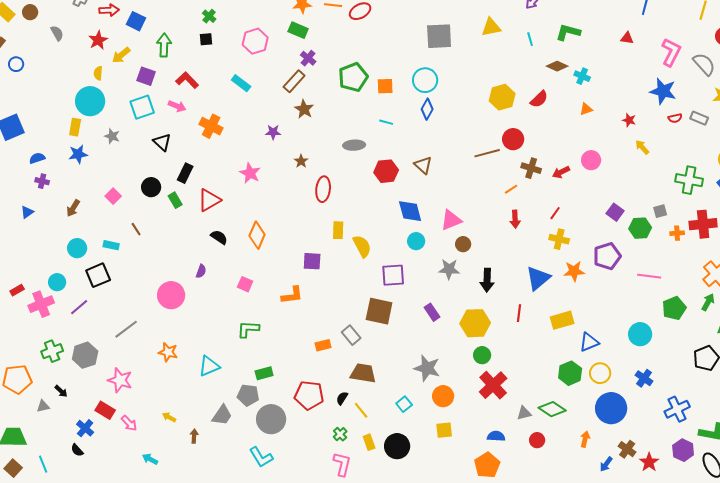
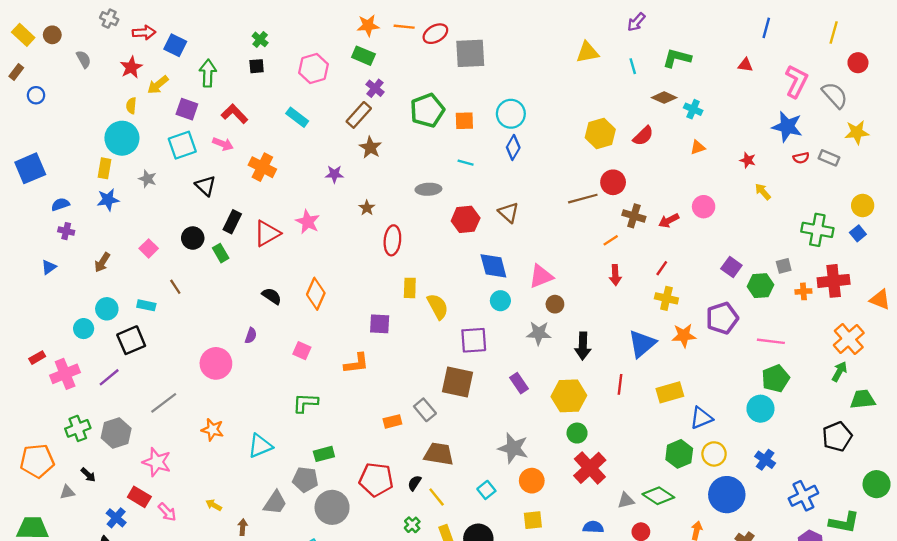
gray square: (439, 36) -> (470, 53), moved
red triangle: (209, 200) -> (267, 233), moved
cyan circle: (57, 282) -> (84, 329), moved
green pentagon: (674, 308) -> (776, 378), moved

